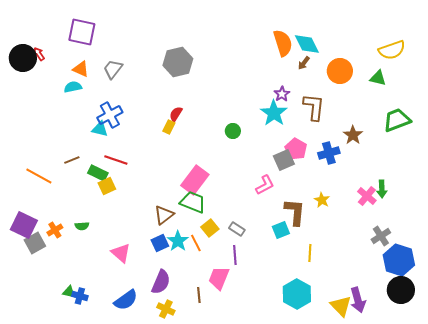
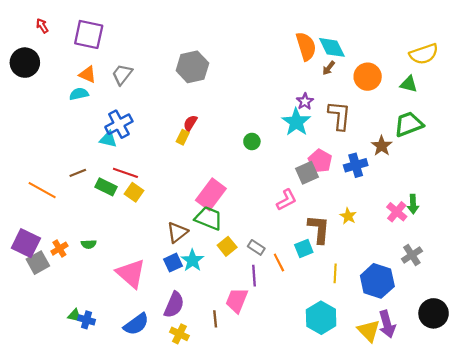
red arrow: (39, 54) -> (42, 26), moved
green trapezoid: (397, 120) -> (409, 124), moved
yellow square: (107, 186) -> (134, 192), moved, turned -30
orange line: (196, 243) -> (279, 263), moved
pink triangle: (121, 253) -> (131, 273), size x1.4
blue hexagon: (399, 260) -> (377, 281), moved

